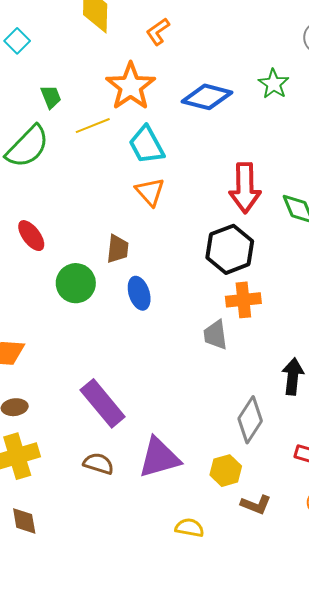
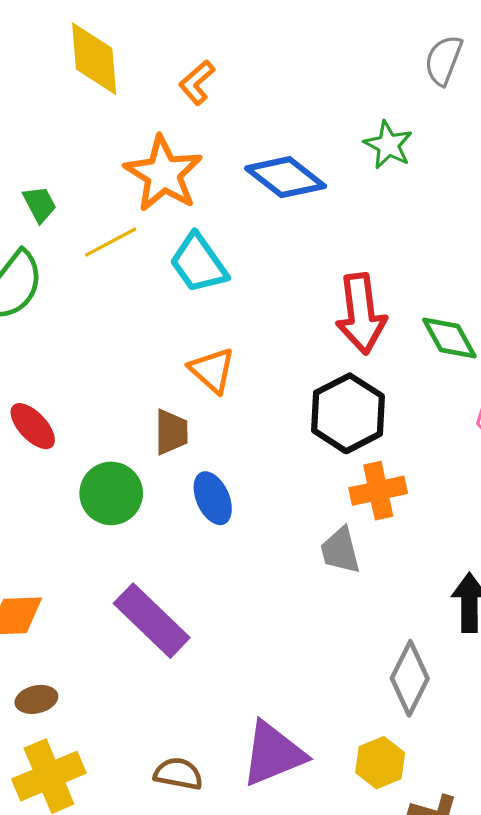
blue diamond: (207, 97) -> (286, 177), turned 30
orange triangle: (150, 192) -> (212, 370), moved
purple rectangle: (103, 403) -> (152, 621), moved

